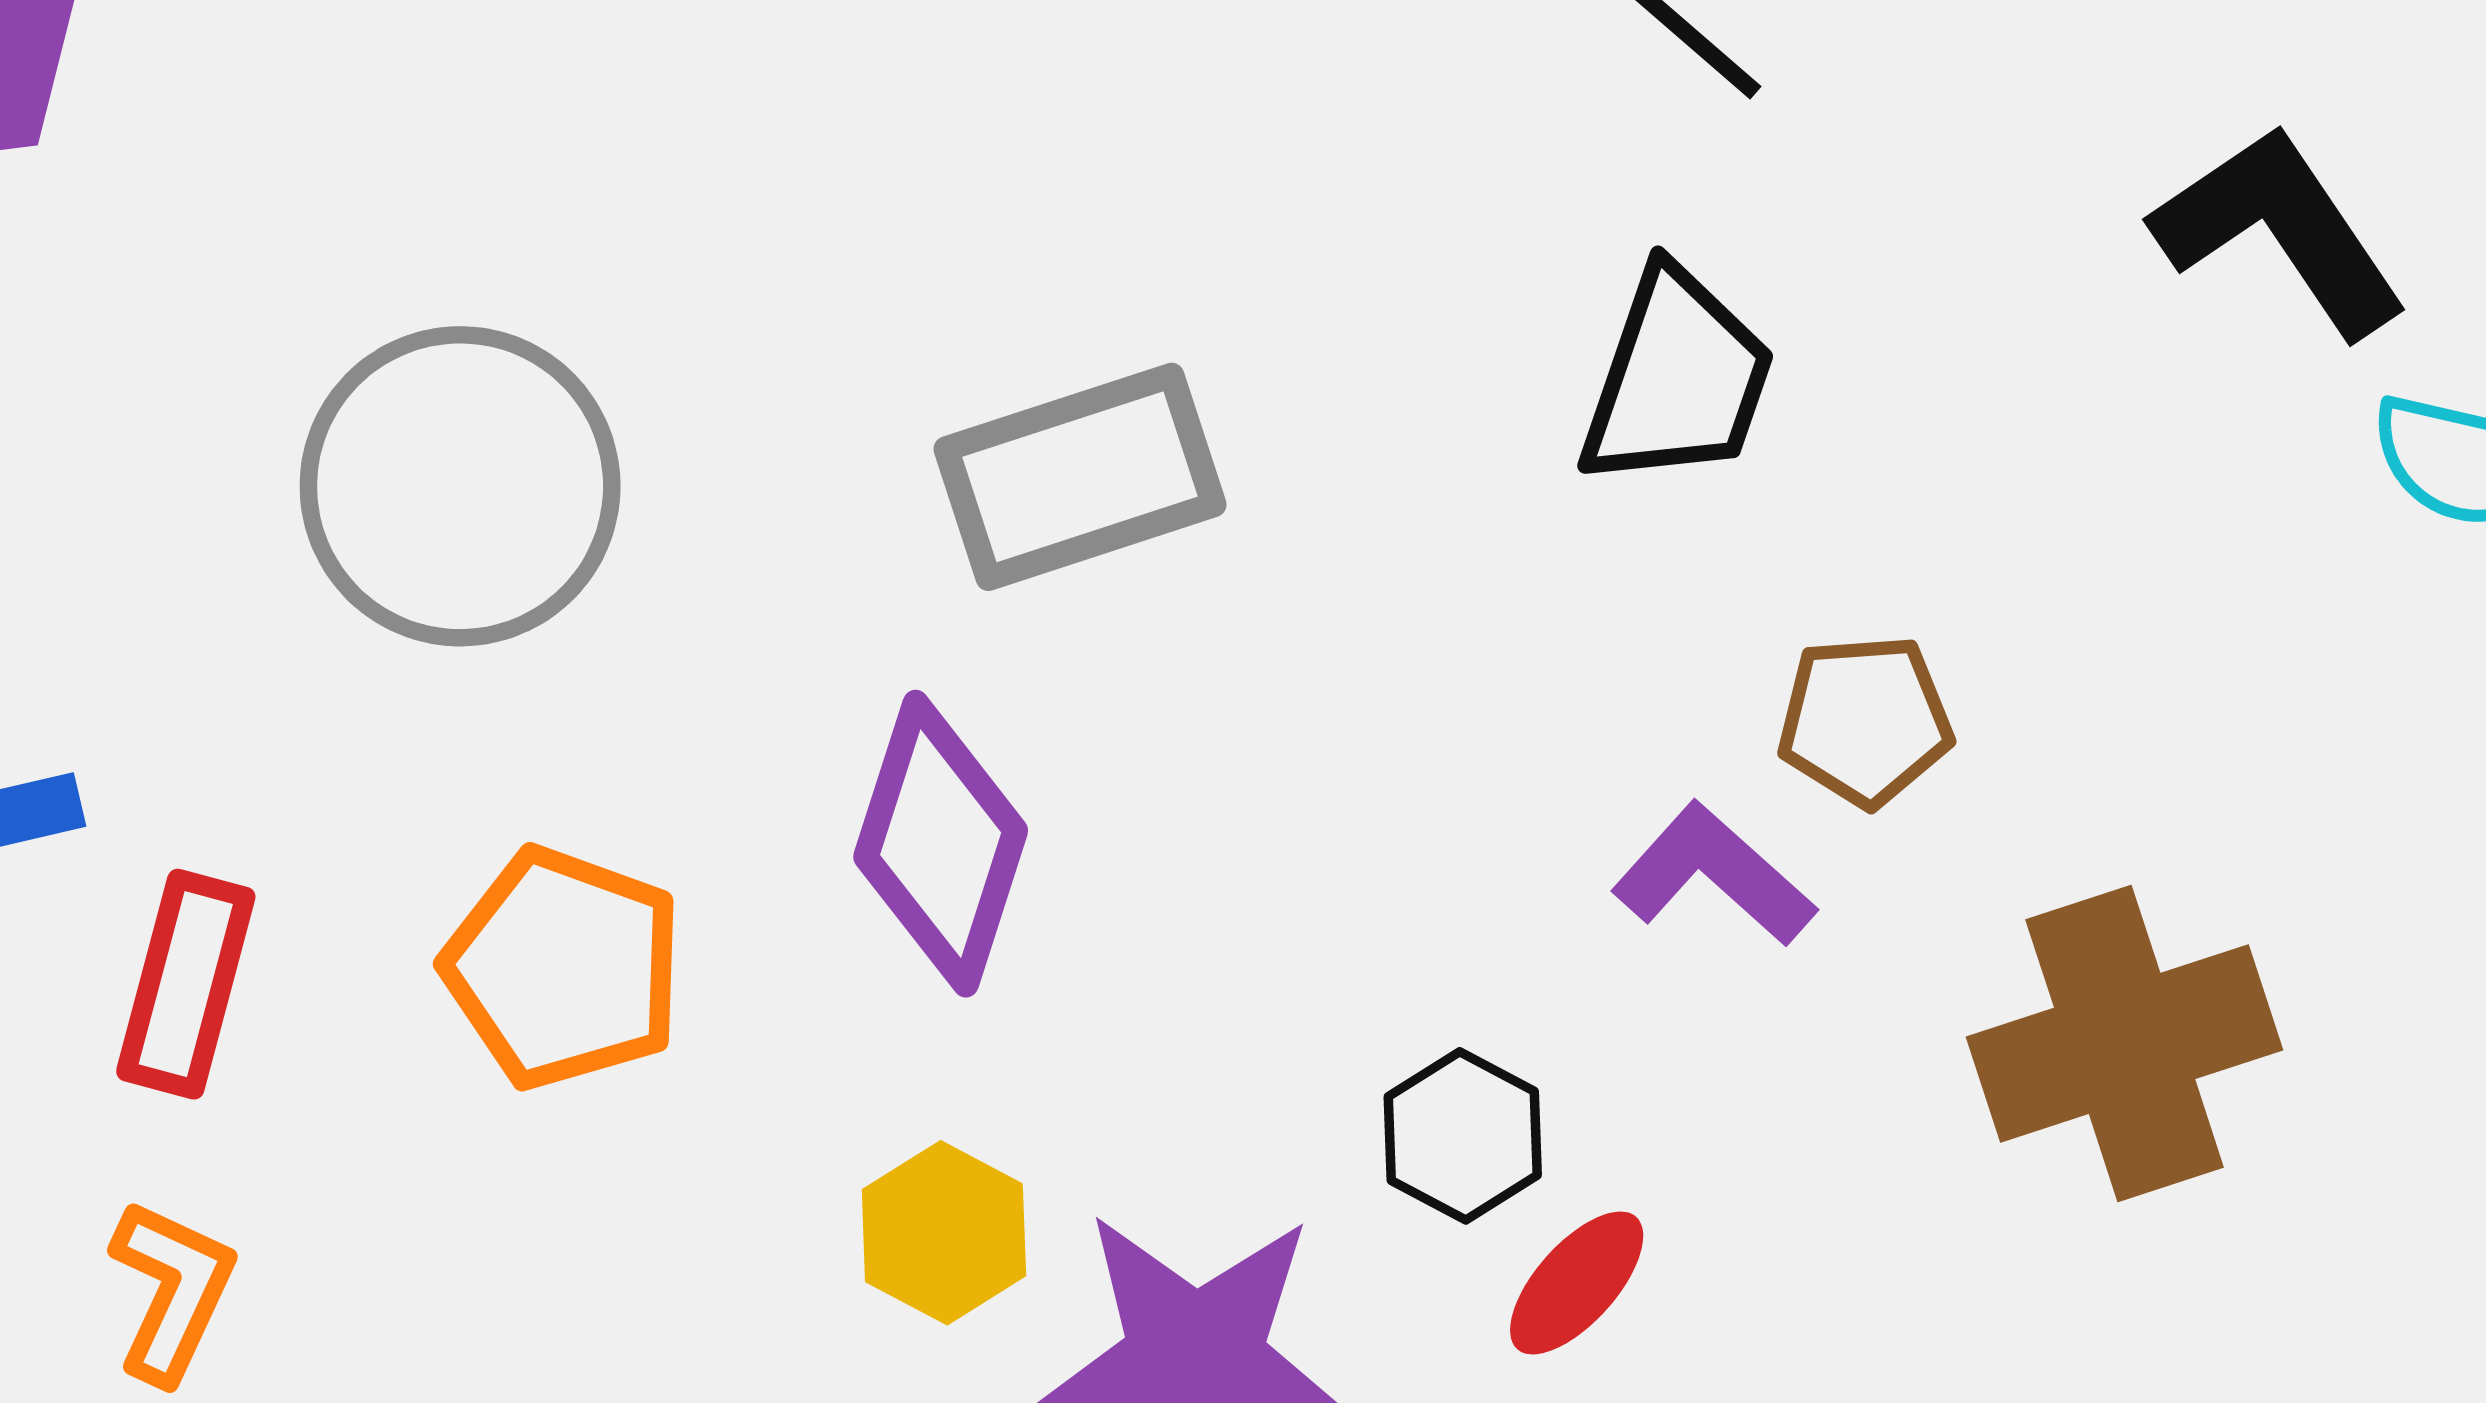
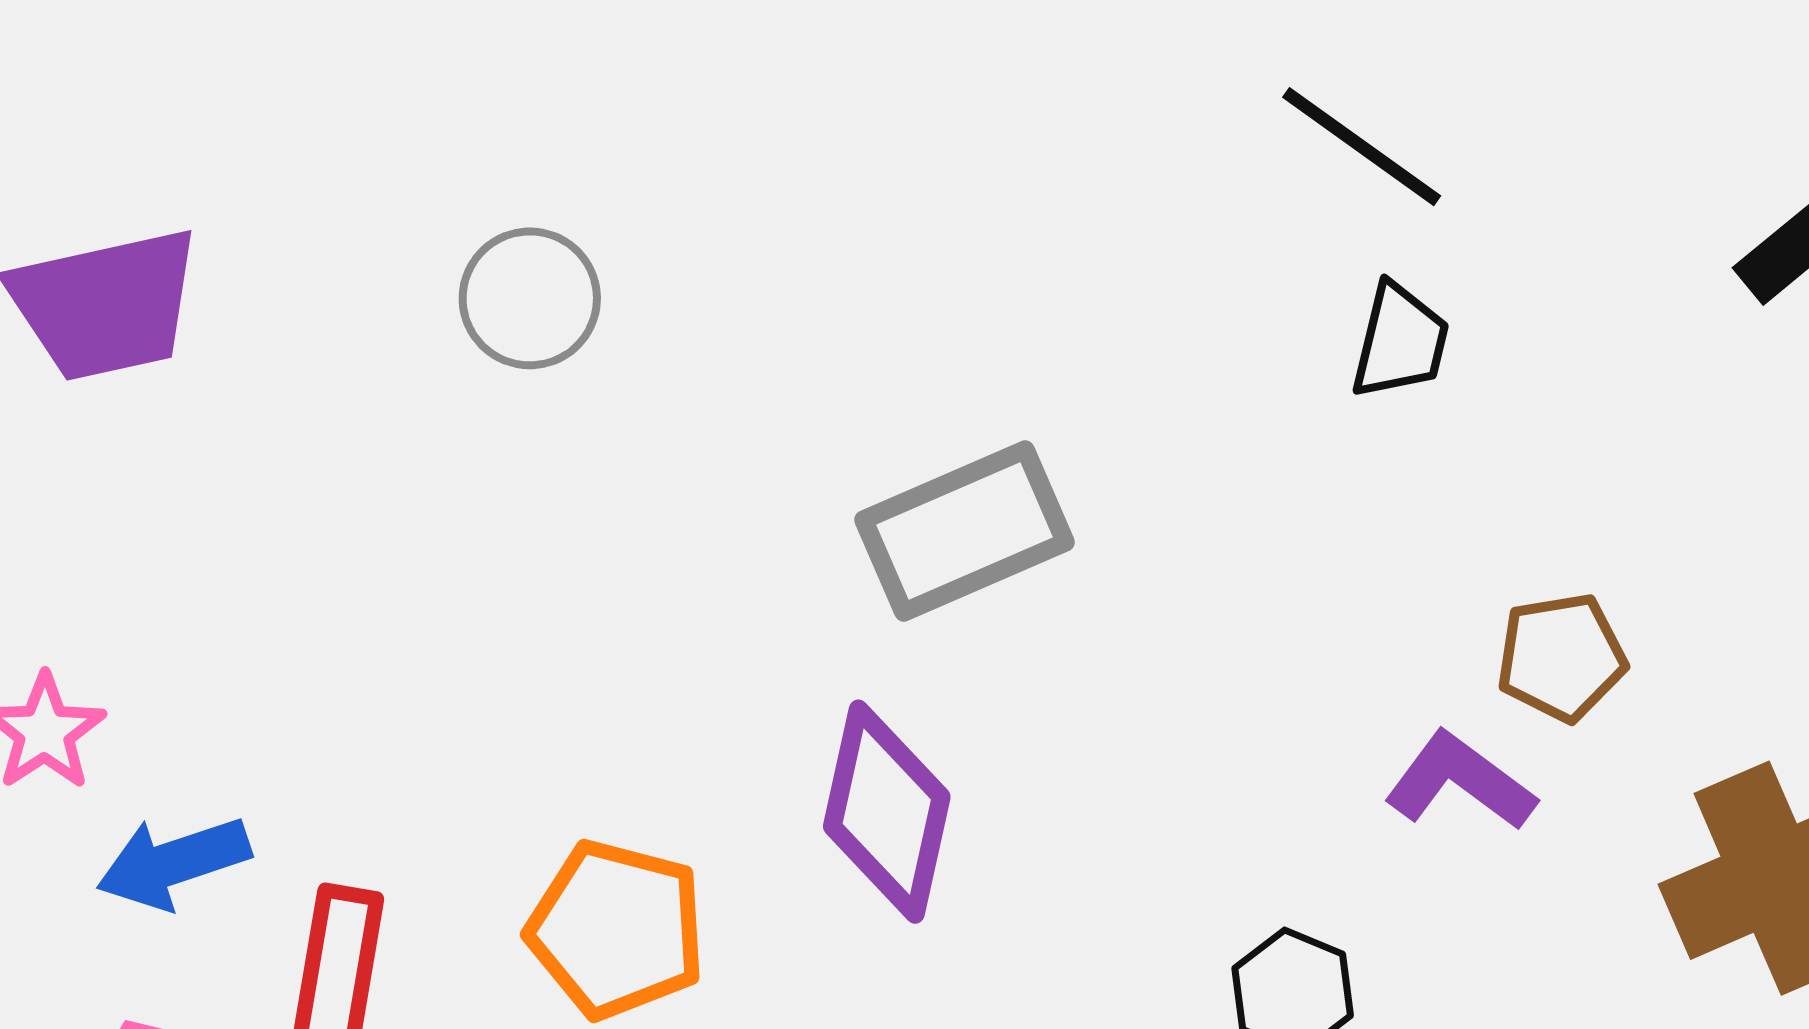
black trapezoid: (1677, 379) -> (1400, 341), moved, size x0.7
gray circle: (460, 486) -> (530, 298), moved, size x0.6

